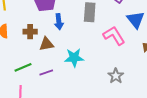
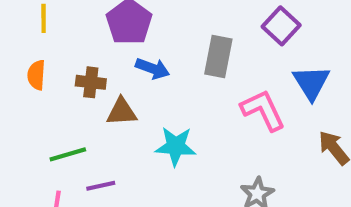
blue arrow: (59, 22) -> (152, 68), turned -70
purple line: (46, 73) -> (101, 186), moved

